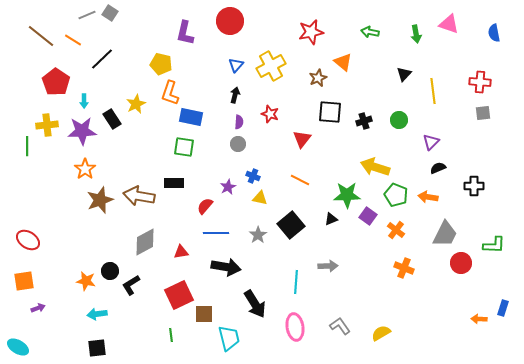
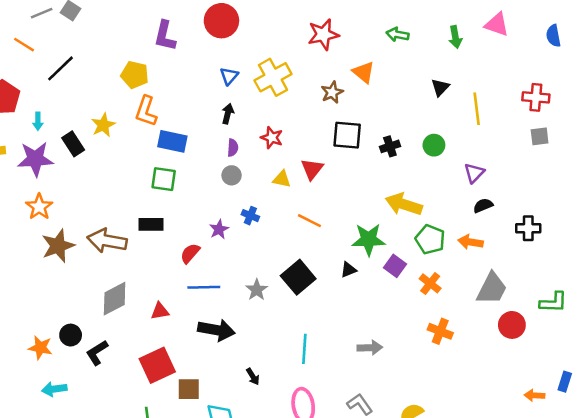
yellow triangle: (260, 198) -> (282, 179), moved
gray arrow: (328, 266) -> (370, 348), moved
black arrow: (255, 304) -> (253, 377), size x0.5

